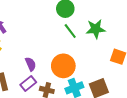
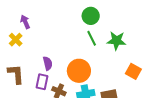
purple rectangle: (28, 83) -> (42, 82), turned -49

